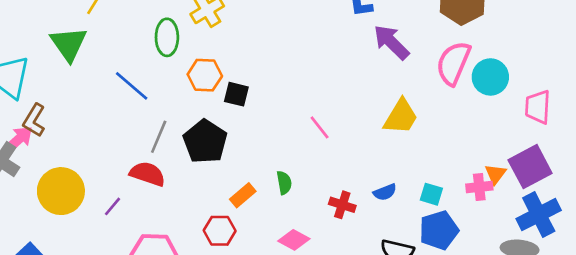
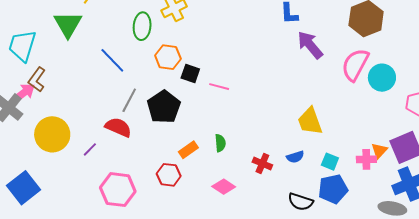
yellow trapezoid: (401, 117) -> (310, 121), moved, turned 124
pink line: (320, 127) -> (219, 87), moved, turned -42

